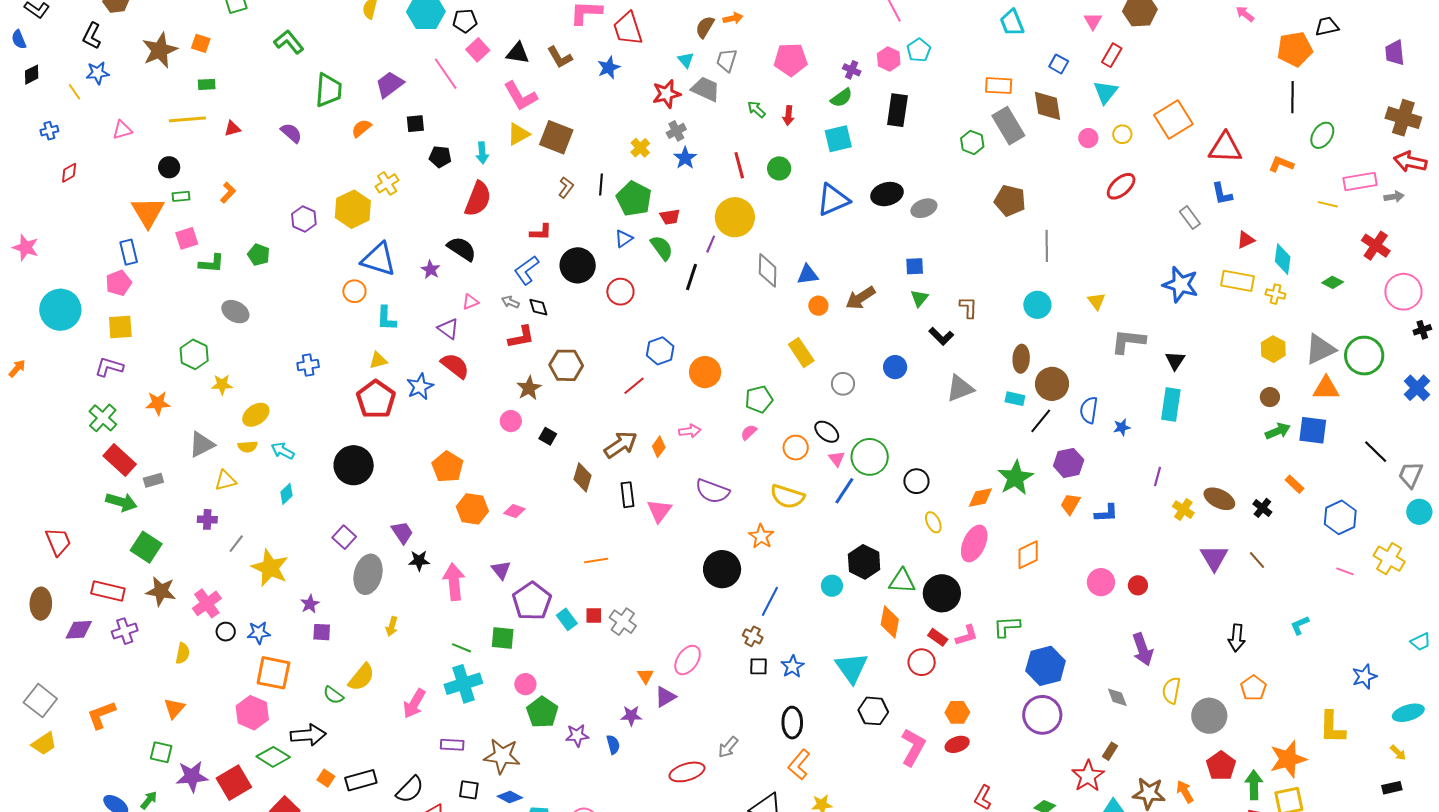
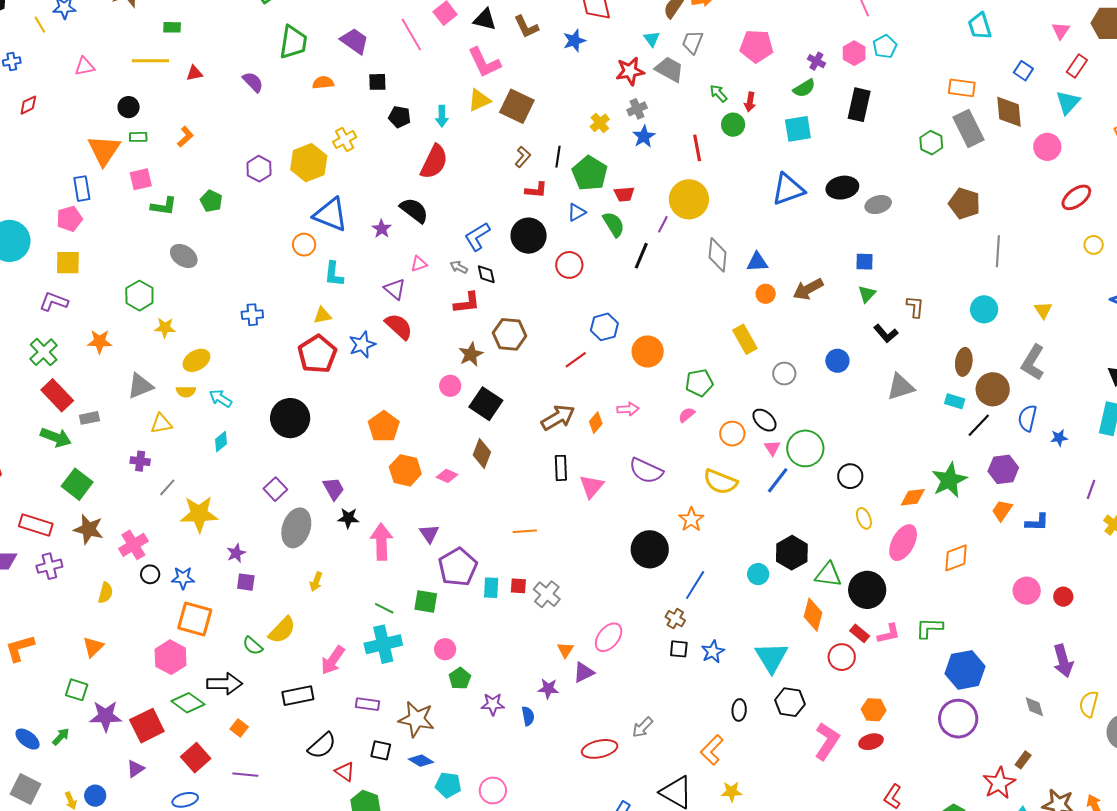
purple trapezoid: (390, 84) -> (355, 41), turned 68
orange semicircle: (361, 128) -> (323, 83), turned 30
yellow circle: (1122, 134) -> (1094, 245), moved
pink circle: (1088, 138) -> (1047, 147), size x1.4
green circle: (779, 168) -> (733, 125), moved
red L-shape: (541, 232) -> (536, 190), moved
gray L-shape: (1128, 341) -> (1033, 362), moved, turned -69
black square: (548, 436) -> (486, 404), size x1.8
brown diamond: (583, 477) -> (482, 454), moved
yellow star: (270, 568) -> (199, 514), turned -30
cyan rectangle: (567, 619) -> (491, 588), turned 35
green pentagon: (542, 712) -> (460, 678), size x0.7
black ellipse: (792, 723) -> (739, 710), moved, size x0.7
black rectangle: (361, 780) -> (298, 696), moved

